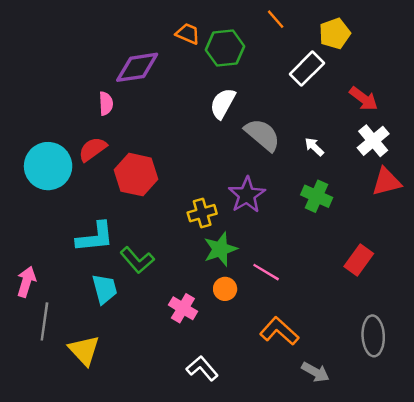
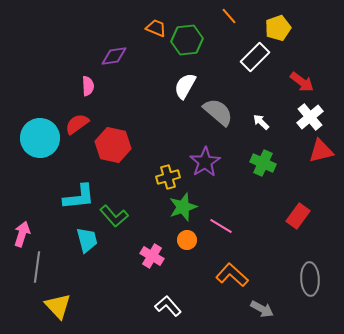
purple diamond: (137, 67) -> (114, 56), size x0.7
yellow triangle: (84, 350) -> (58, 306), moved

